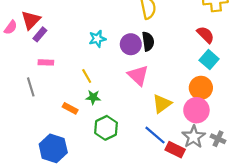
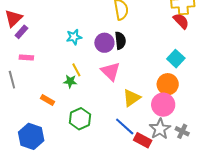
red semicircle: (206, 35) -> (181, 21), moved
yellow line: (87, 76) -> (76, 70), moved
green star: (93, 97) -> (70, 81), moved

